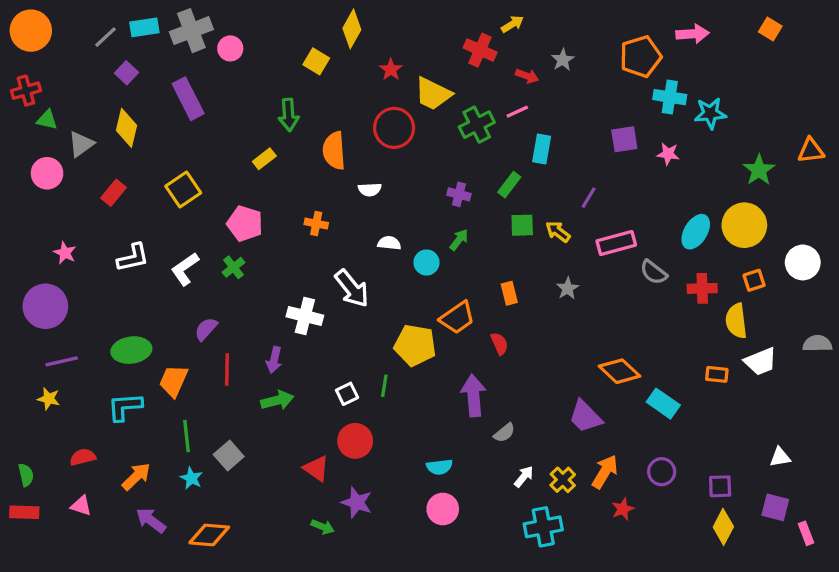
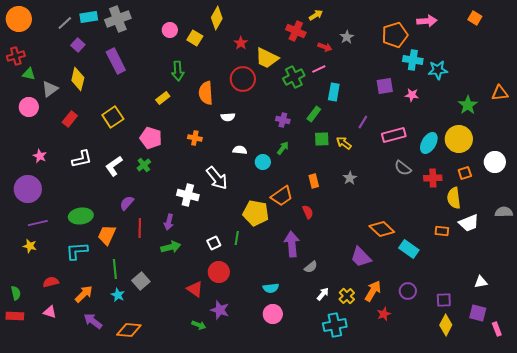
pink circle: (230, 48) -> (170, 30), moved
pink rectangle: (616, 243) -> (394, 135), moved

